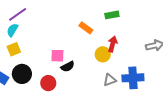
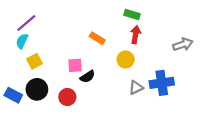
green rectangle: (112, 15) -> (132, 14), turned 32
orange rectangle: (86, 28) -> (97, 38), moved
red arrow: (113, 44) -> (136, 35), moved
yellow square: (14, 49) -> (34, 61), moved

